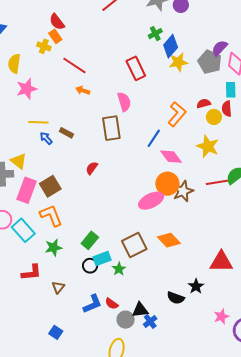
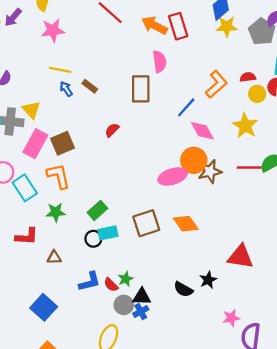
orange arrow: (83, 90) -> (154, 25), moved, size x1.6
green star: (119, 269) -> (126, 279), moved
brown triangle: (58, 287) -> (54, 257), turned 40
blue cross: (150, 321) -> (141, 311), moved
blue square: (56, 332) -> (44, 307), size x1.6

